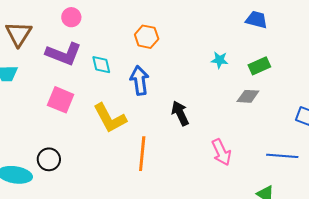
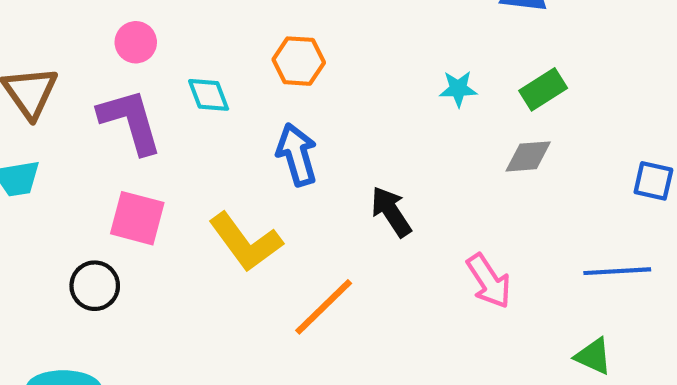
purple L-shape: (64, 54) -> (130, 121), turned -120
cyan diamond: (101, 65) -> (209, 95), moved
orange line: (142, 154) -> (324, 307), turned 48
black circle: (49, 159) -> (95, 286), moved

